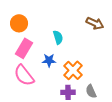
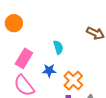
orange circle: (19, 23) -> (14, 23), moved

